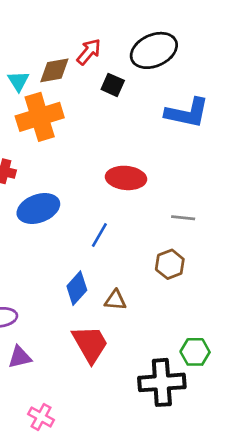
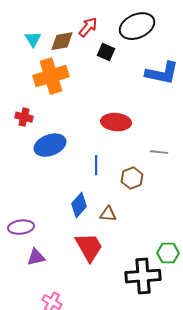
cyan triangle: (18, 81) -> (33, 39), moved
blue line: (99, 235) -> (96, 165), turned -30
brown hexagon: (170, 264) -> (132, 178), moved

